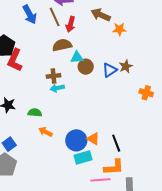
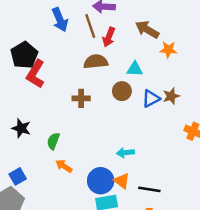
cyan triangle: (77, 57) -> (135, 69), moved
cyan arrow: (57, 88) -> (125, 153), moved
green semicircle: (35, 113) -> (53, 141), turned -80
black line: (116, 143) -> (149, 189), turned -66

